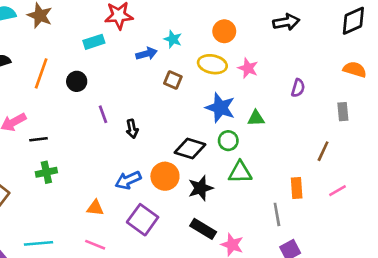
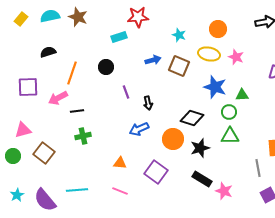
blue arrow: (147, 54) -> (153, 60), moved
orange line: (41, 73) -> (72, 73), moved
brown square: (173, 80) -> (179, 66), size x1.5
green circle: (228, 141) -> (229, 112), moved
blue arrow: (128, 180) -> (139, 129), moved

